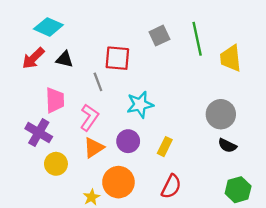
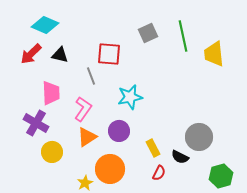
gray circle: (221, 114) -> (199, 137), moved
black semicircle: (227, 145) -> (180, 157), moved
yellow rectangle: (165, 147) -> (153, 148), moved, turned -54
red semicircle: (171, 186) -> (159, 173), size x0.7

